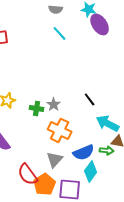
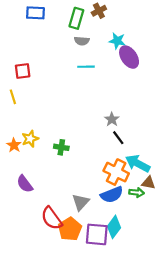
cyan line: (60, 33) -> (86, 67), turned -49
gray star: (54, 104) -> (112, 119), moved
orange cross: (60, 130) -> (116, 172), moved
cyan diamond: (91, 171) -> (114, 227), moved

